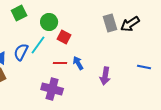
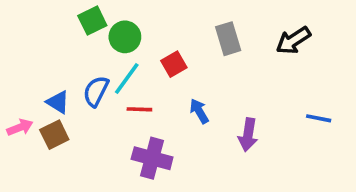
green circle: (49, 22) -> (125, 37), moved
gray rectangle: (110, 23) -> (228, 39), moved
red square: (64, 37) -> (174, 64), turned 32
red line: (60, 63) -> (139, 109), moved

